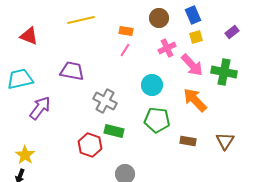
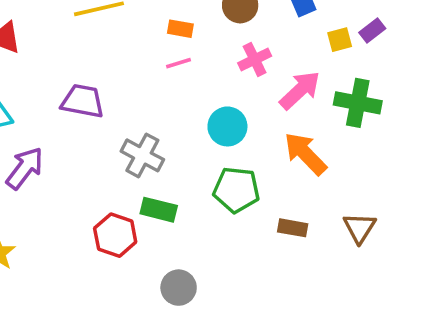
yellow square: (196, 37) -> (340, 40), moved
pink line: (125, 50) -> (179, 63), turned 40
pink arrow: (192, 65) -> (300, 90), turned -90

